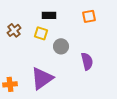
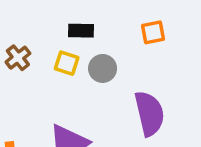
gray circle: (61, 46) -> (103, 68), moved
purple semicircle: (87, 61) -> (149, 113), size x1.4

